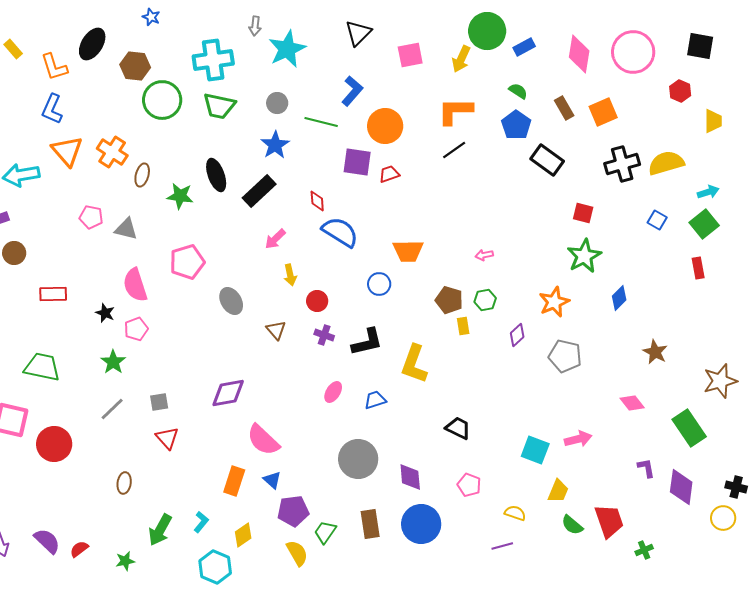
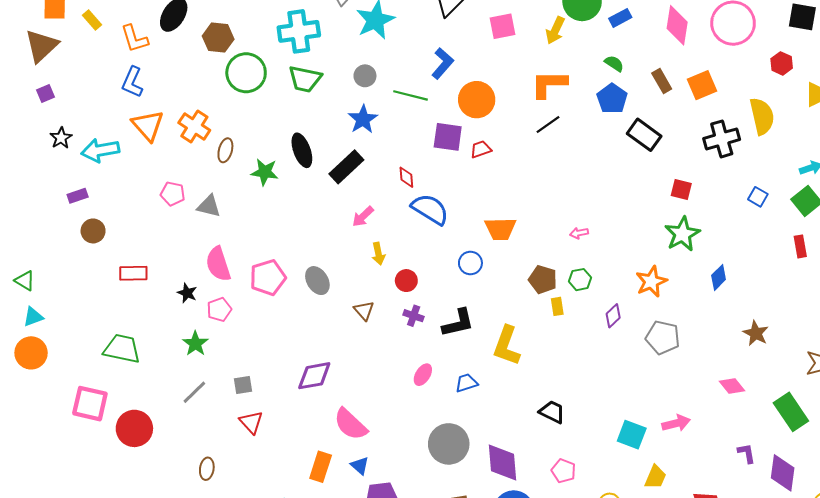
yellow semicircle: (666, 163) -> (762, 116), moved, turned 93
pink pentagon: (187, 262) -> (268, 277), moved
purple diamond: (410, 477) -> (502, 463), size x1.4

